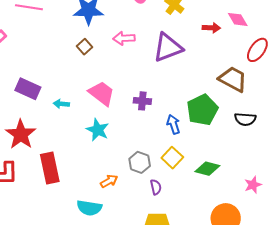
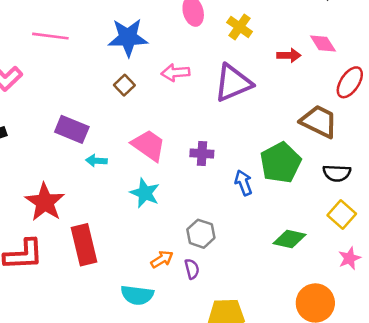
purple rectangle: (28, 89) -> (72, 129), moved
yellow square: (172, 158) -> (342, 215), moved
purple semicircle: (156, 187) -> (192, 269), moved

